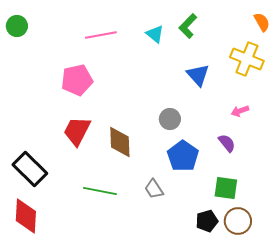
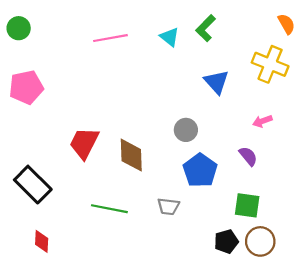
pink pentagon: (77, 80) -> (26, 87), moved
gray trapezoid: (154, 189) -> (168, 206), turned -50
red diamond: (26, 216) -> (42, 241), moved, size x0.6

